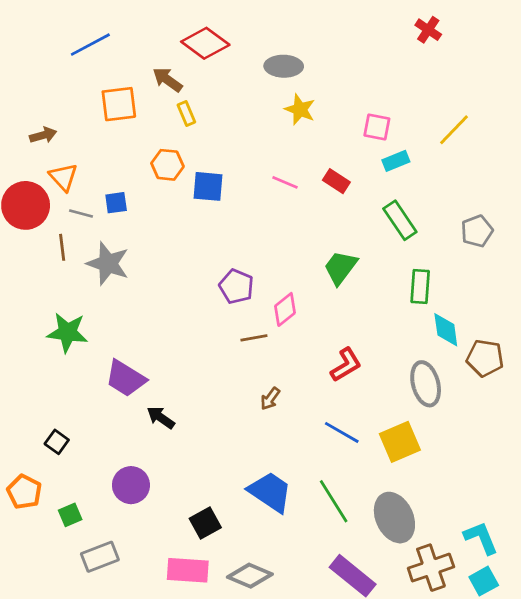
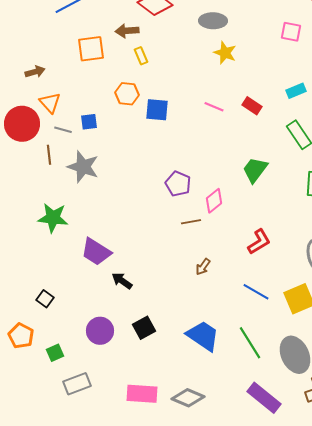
brown arrow: (167, 80) -> (127, 31), turned -40
pink square: (377, 127) -> (291, 32), moved
black square: (205, 523) -> (144, 328), moved

